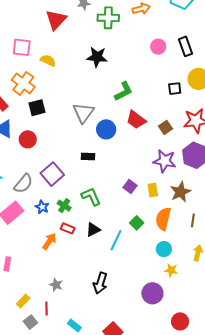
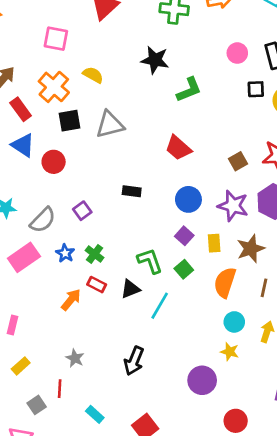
yellow semicircle: (48, 60) -> (93, 75), moved
black square: (175, 89) -> (256, 89), moved
green L-shape: (124, 91) -> (189, 90), moved
gray triangle: (83, 113) -> (110, 125), moved, turned 35
red trapezoid: (136, 120) -> (178, 148), moved
blue circle: (106, 129) -> (188, 199), moved
purple square: (52, 174) -> (82, 211), size x0.6
green L-shape: (91, 196) -> (150, 261), moved
green square: (137, 223) -> (184, 269), moved
cyan circle: (164, 249) -> (234, 322), moved
yellow rectangle: (23, 301) -> (21, 366), moved

